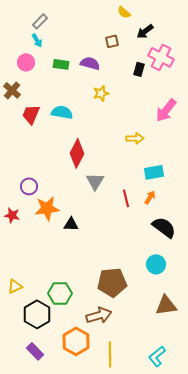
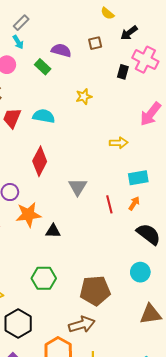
purple semicircle: (90, 63) -> (61, 50), moved
green rectangle: (61, 64) -> (43, 67), turned 35
red diamond: (77, 153) -> (40, 161), moved
green hexagon: (60, 293) -> (44, 278), moved

